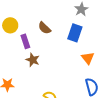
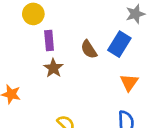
brown semicircle: (44, 28) -> (89, 49), moved

